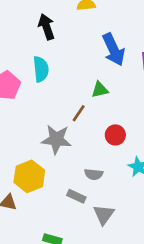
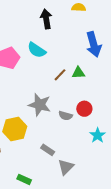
cyan semicircle: (41, 69) -> (37, 50), turned 120
brown line: (79, 113) -> (60, 75), moved
gray semicircle: (94, 174) -> (66, 116), moved

